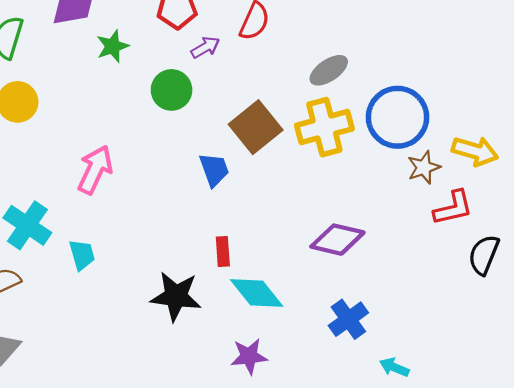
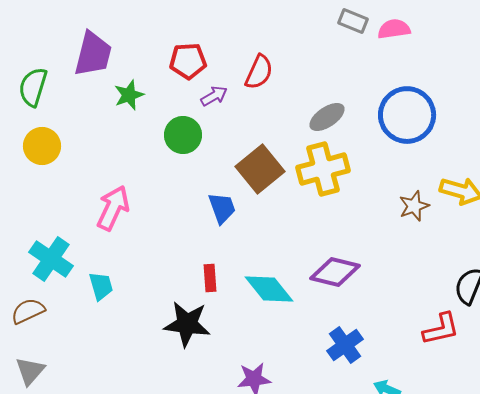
blue circle: (398, 117) -> (407, 115), moved
red L-shape: (453, 208) -> (441, 329), moved
red rectangle: (223, 252) -> (210, 278), moved
cyan diamond: (257, 293) -> (269, 289), moved

